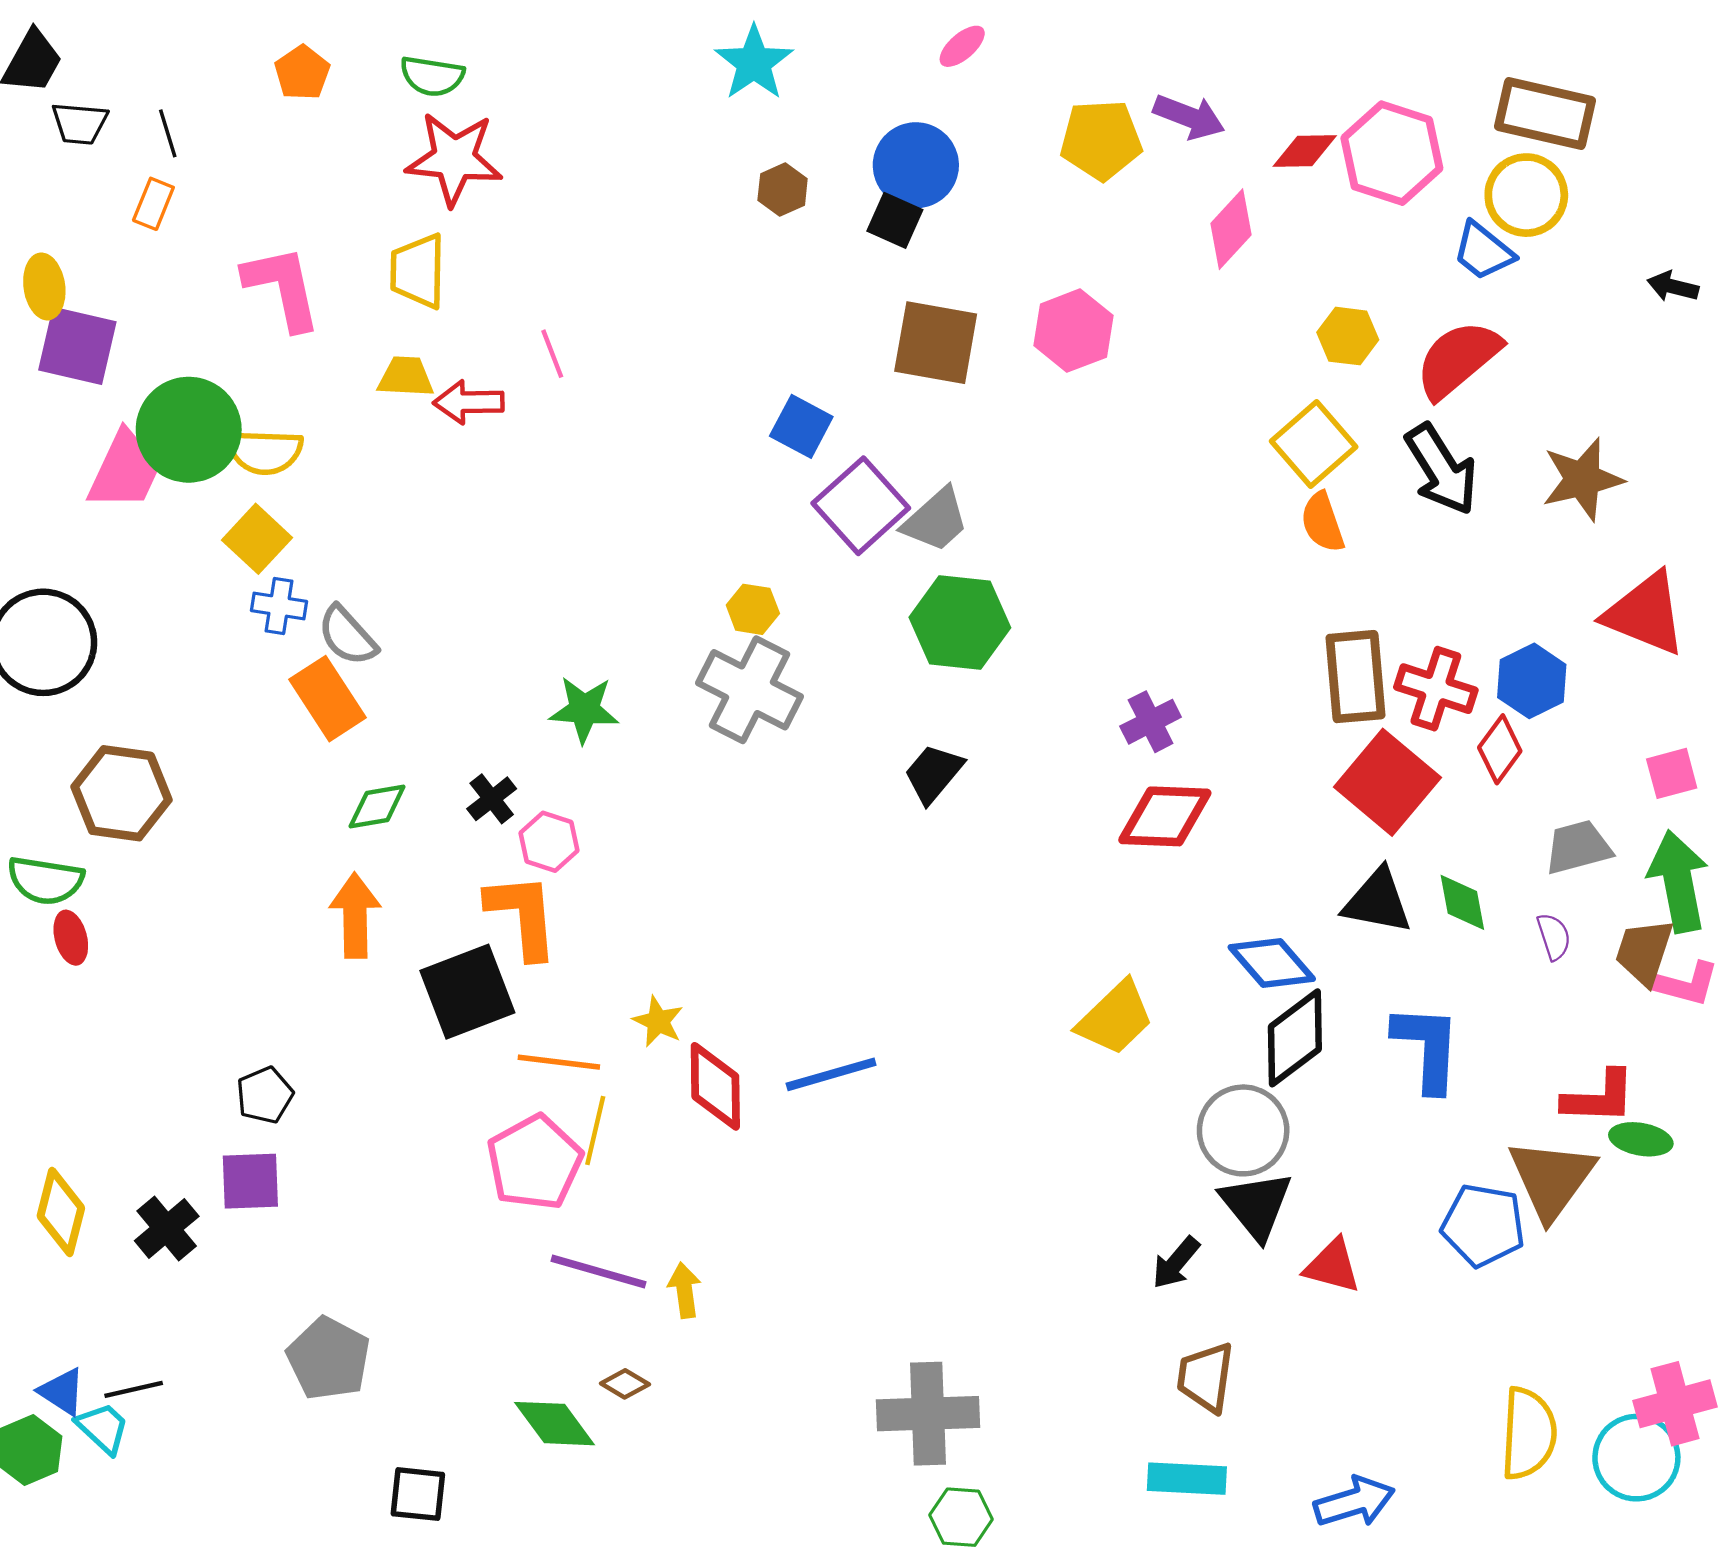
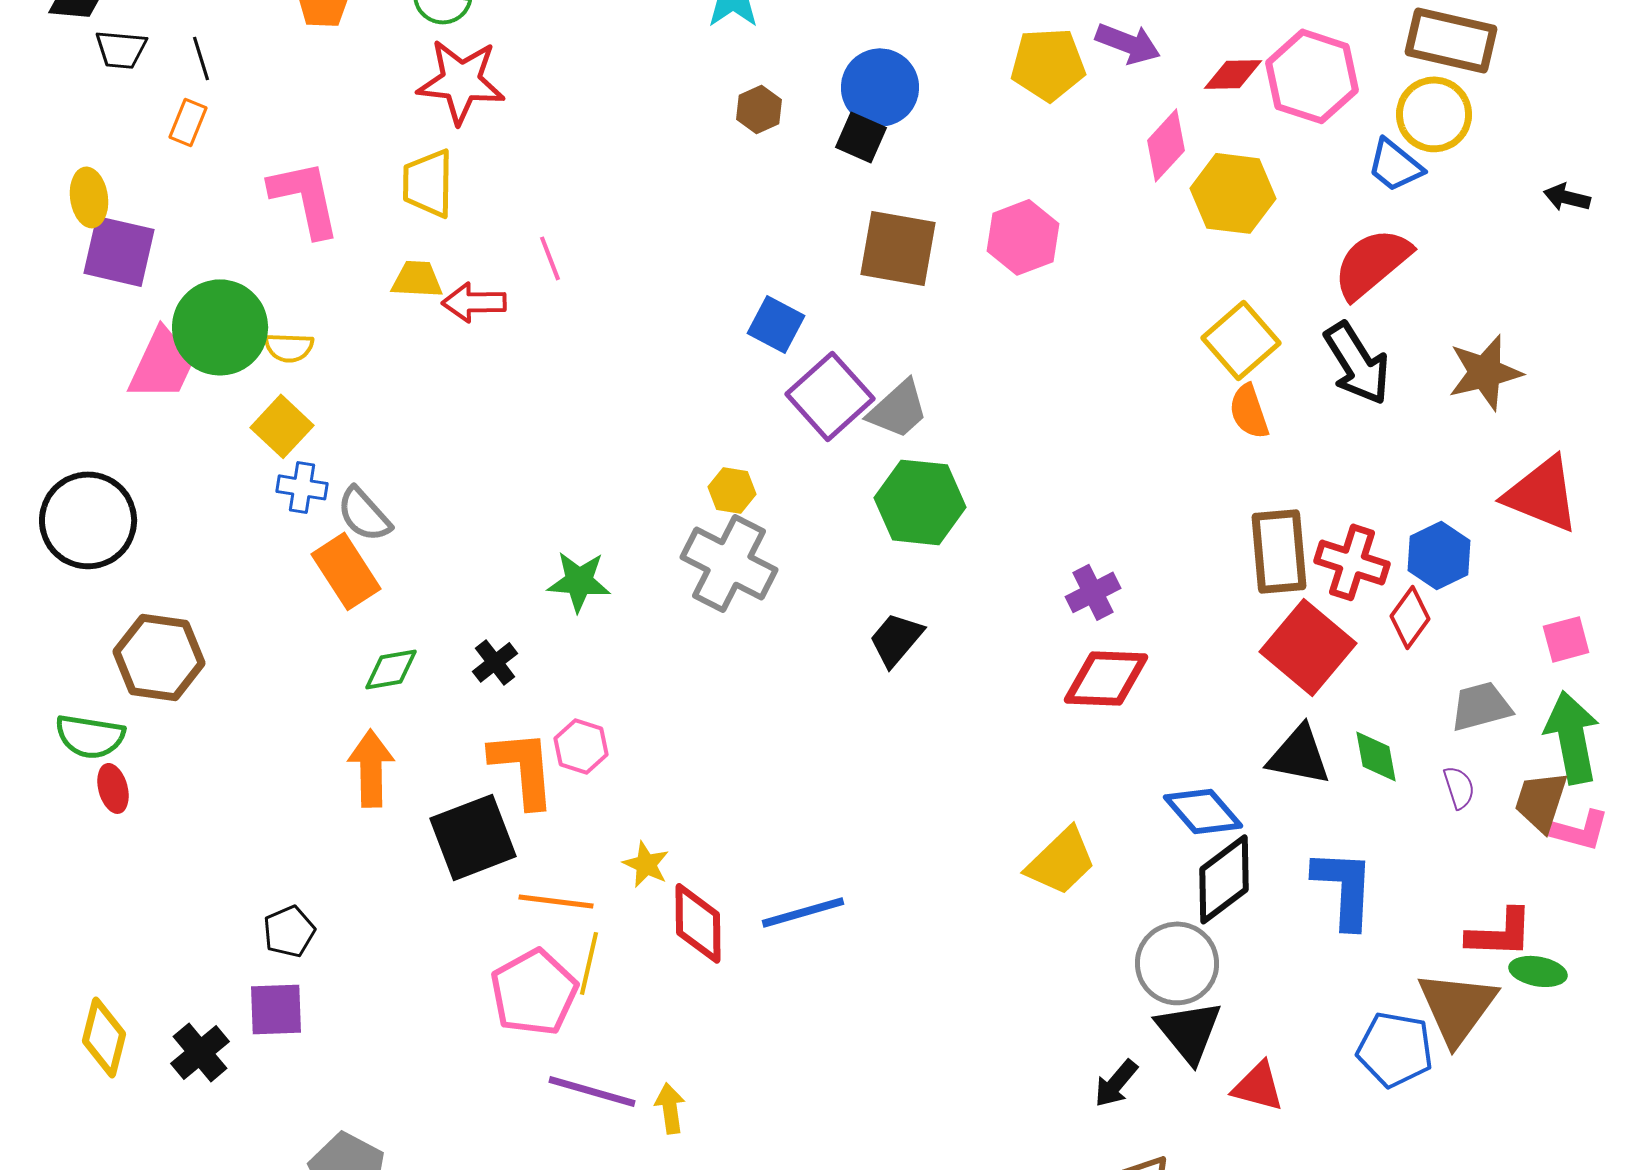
yellow hexagon: (1348, 336) -> (1233, 193), moved, size x1.5
yellow semicircle: (265, 452) -> (289, 347), size x0.7
pink hexagon: (549, 842) -> (581, 746), moved

